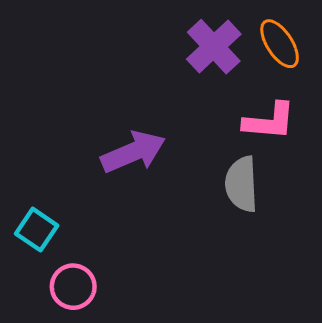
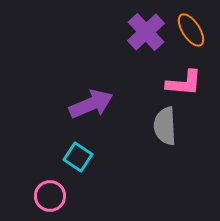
cyan square: (37, 230) -> (78, 157), moved

